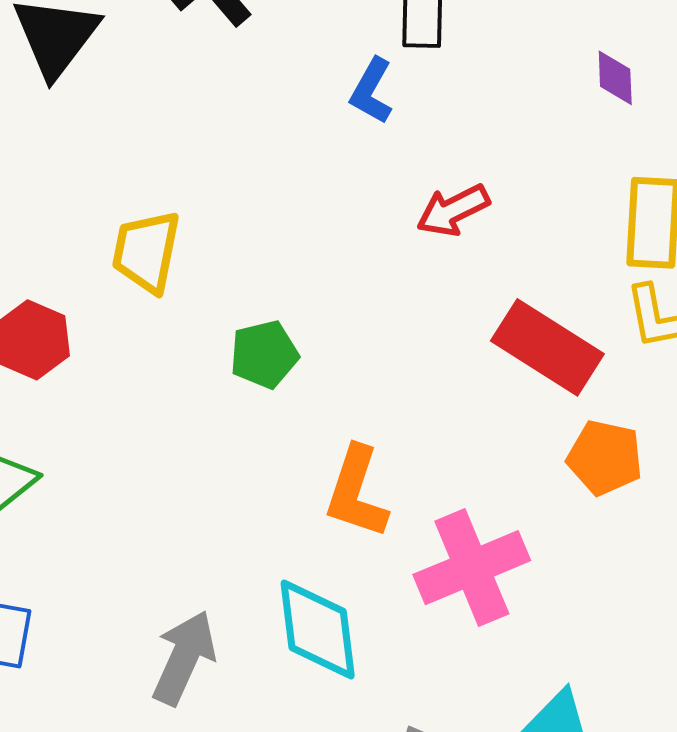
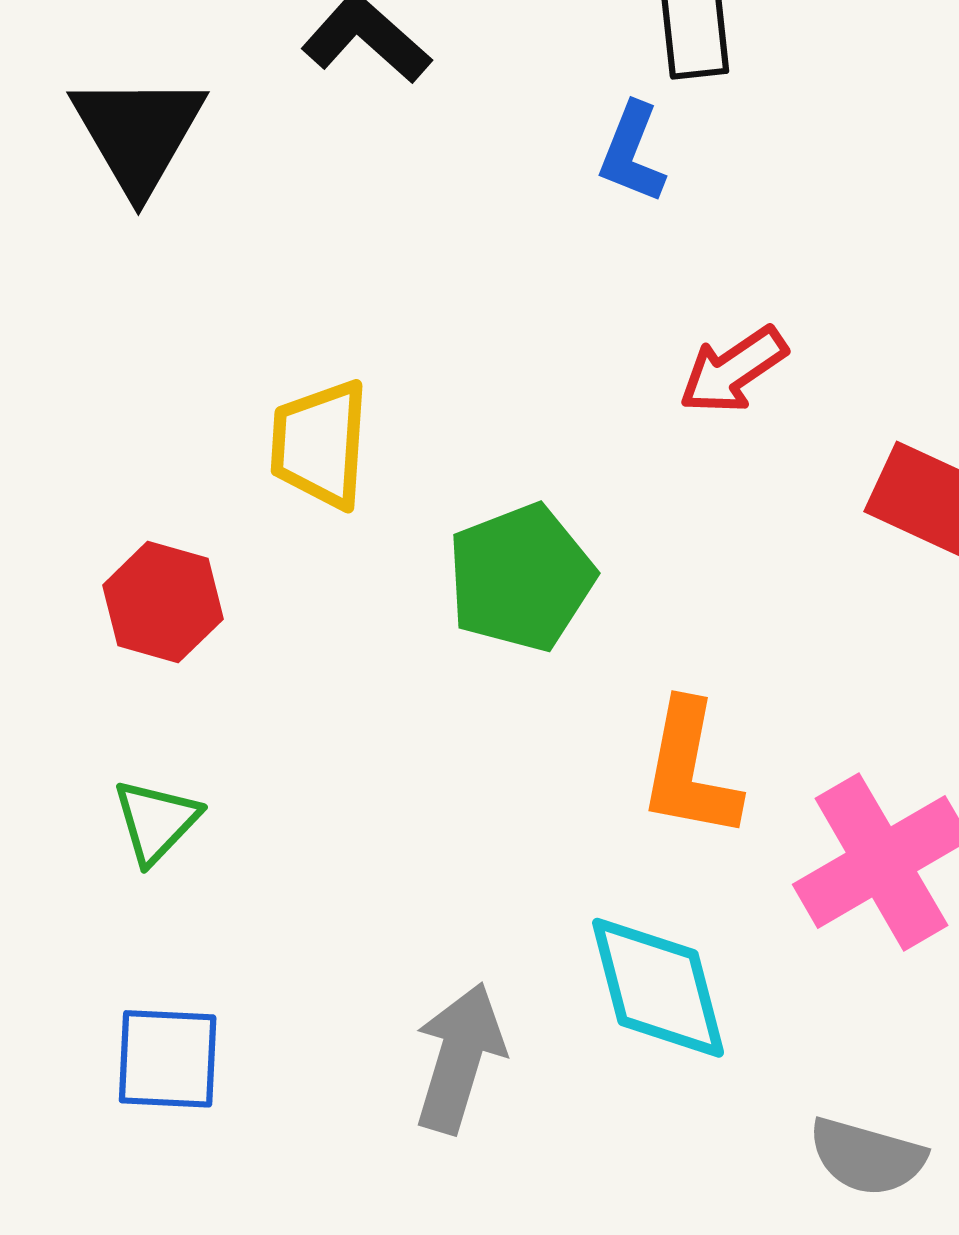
red arrow: (453, 210) -> (733, 370), moved
green pentagon: (264, 354) -> (521, 578), size x1.4

